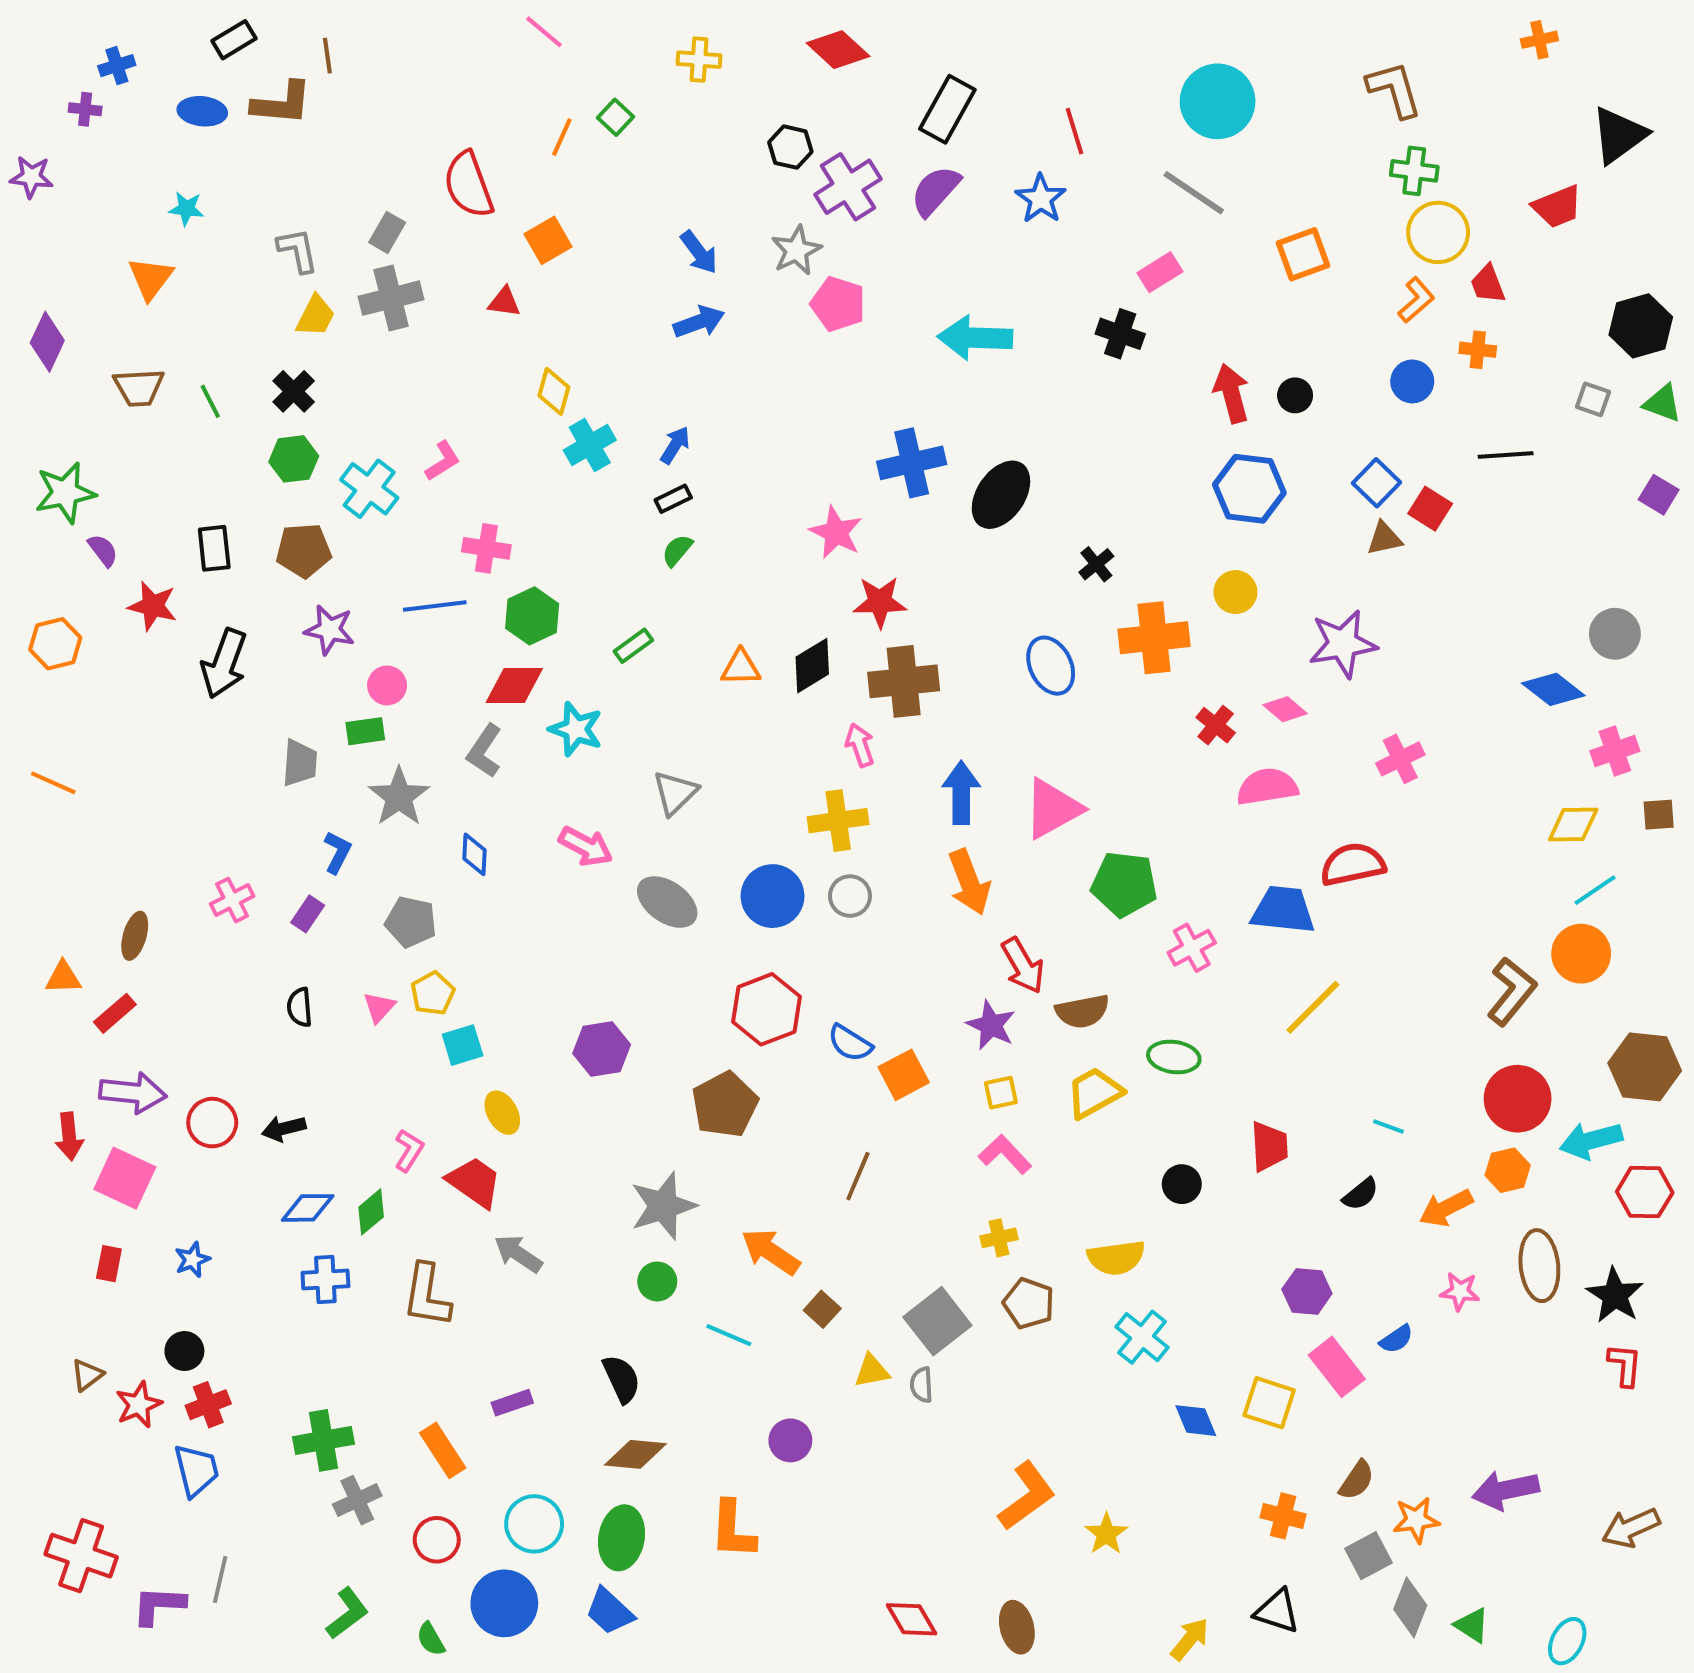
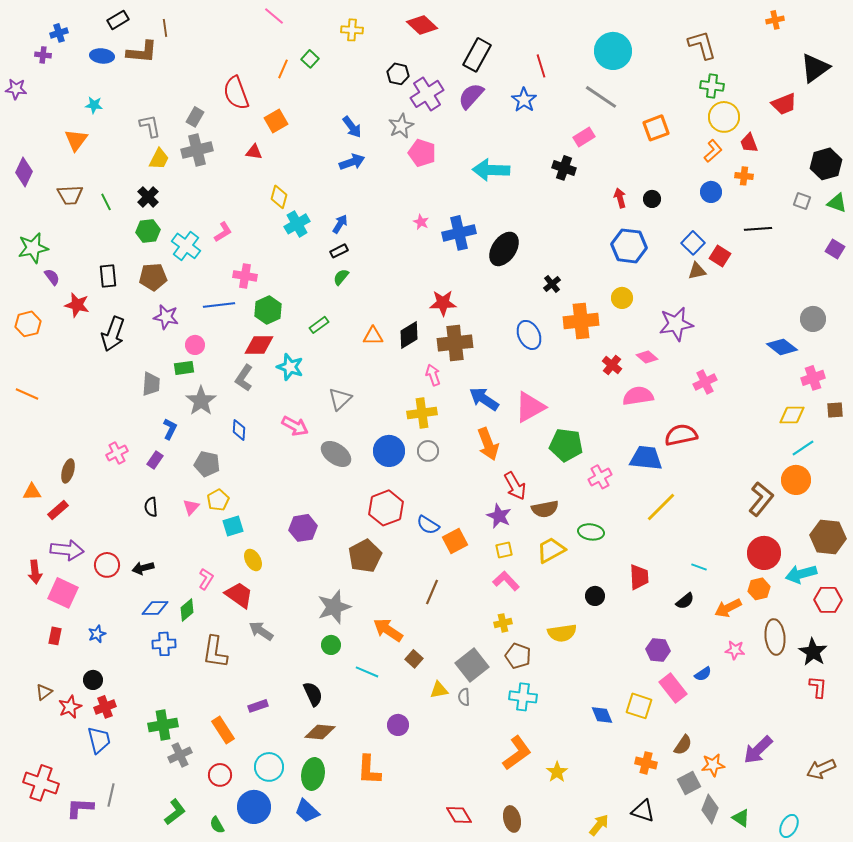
red arrow: (1231, 393) -> (620, 198), size x0.7
pink star: (836, 532) -> (421, 222), moved, size x0.6
blue arrow: (961, 793) -> (484, 399), turned -56
cyan cross: (1142, 1337) -> (523, 697), moved, turned -32
purple arrow: (1506, 1490) -> (758, 750), turned -32

